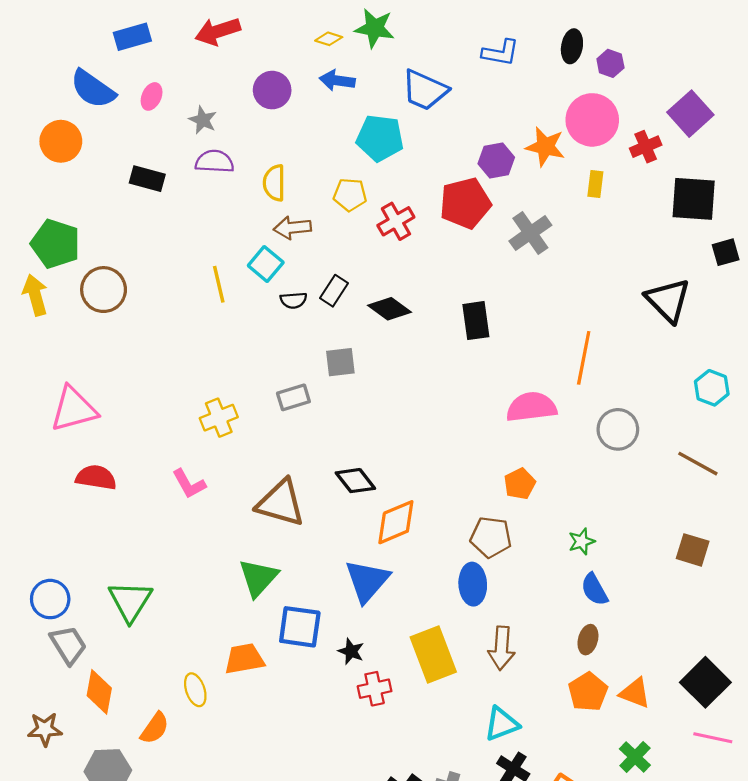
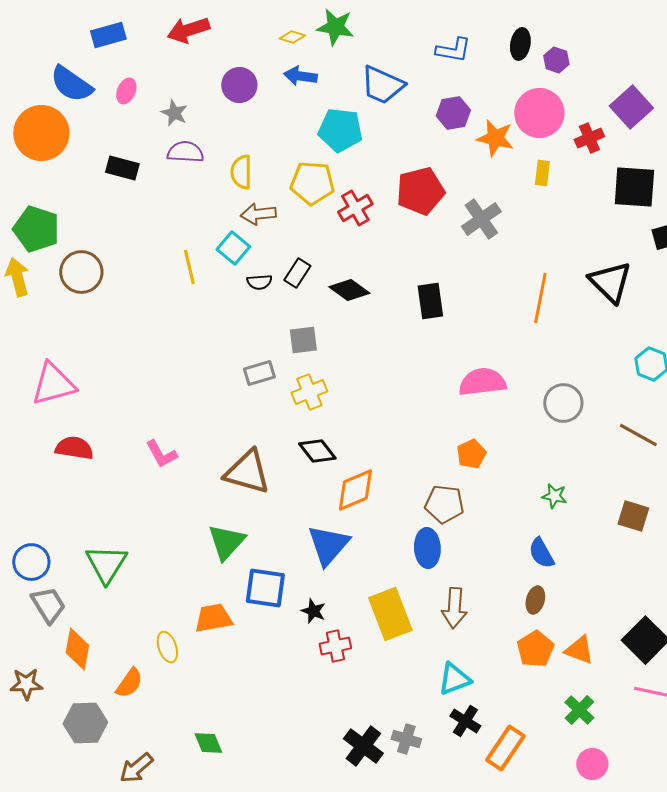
orange circle: (61, 141) -> (41, 133), size x1.4
purple hexagon: (496, 160) -> (453, 113), moved
yellow pentagon: (350, 195) -> (312, 183), size x1.4
orange line: (584, 358) -> (540, 298), moved
yellow cross: (219, 418) -> (309, 392), moved
green star: (582, 541) -> (554, 496), moved, turned 30

